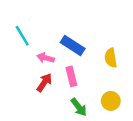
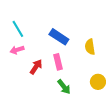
pink arrow: (46, 58) -> (17, 50), moved, turned -32
yellow circle: (111, 101) -> (98, 82), moved

